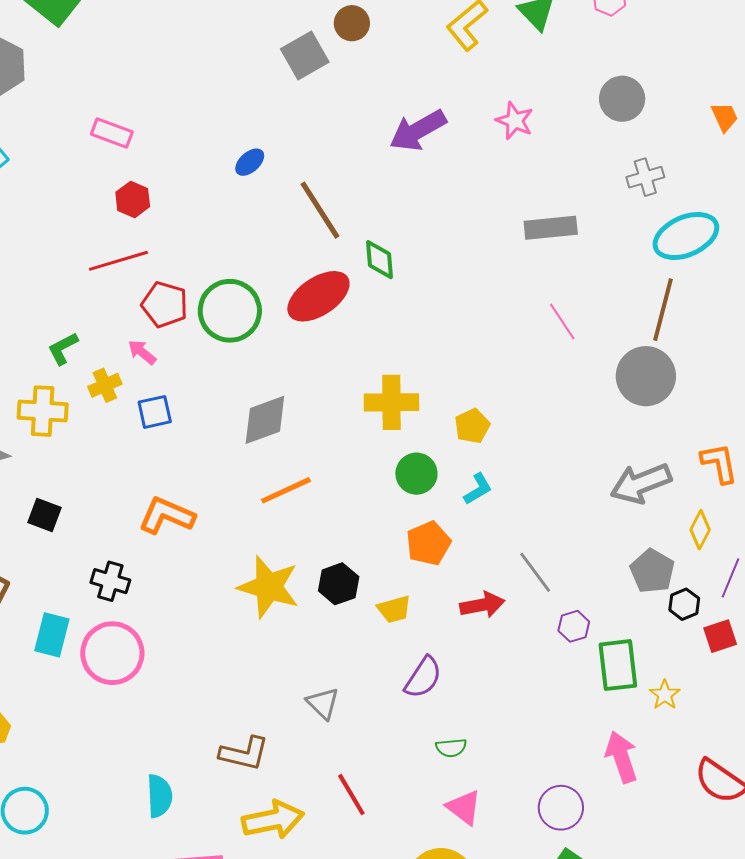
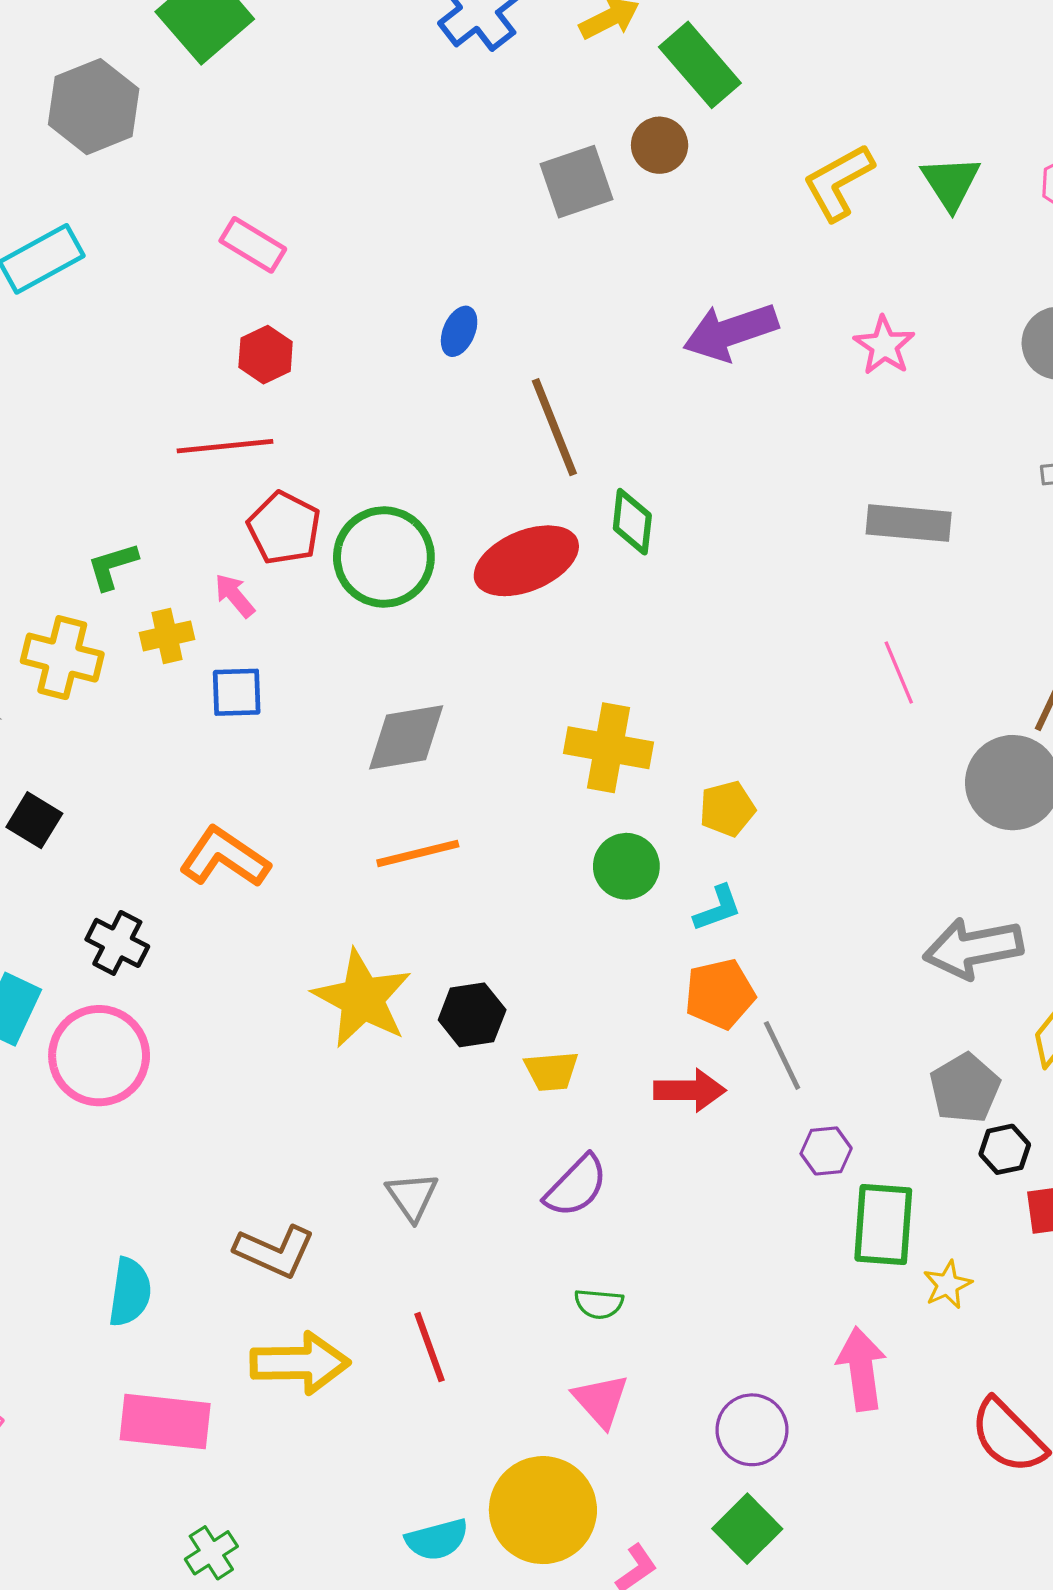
blue ellipse: (250, 162) -> (459, 331), turned -36
orange pentagon: (428, 543) -> (720, 994), moved

